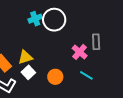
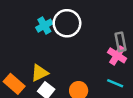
pink cross: (80, 52) -> (117, 55), moved

